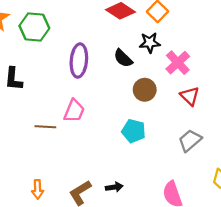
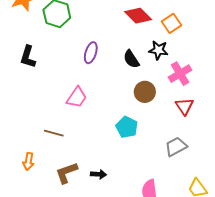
purple ellipse: (79, 61) -> (91, 53), size x0.7
brown line: (45, 127) -> (54, 133), moved

